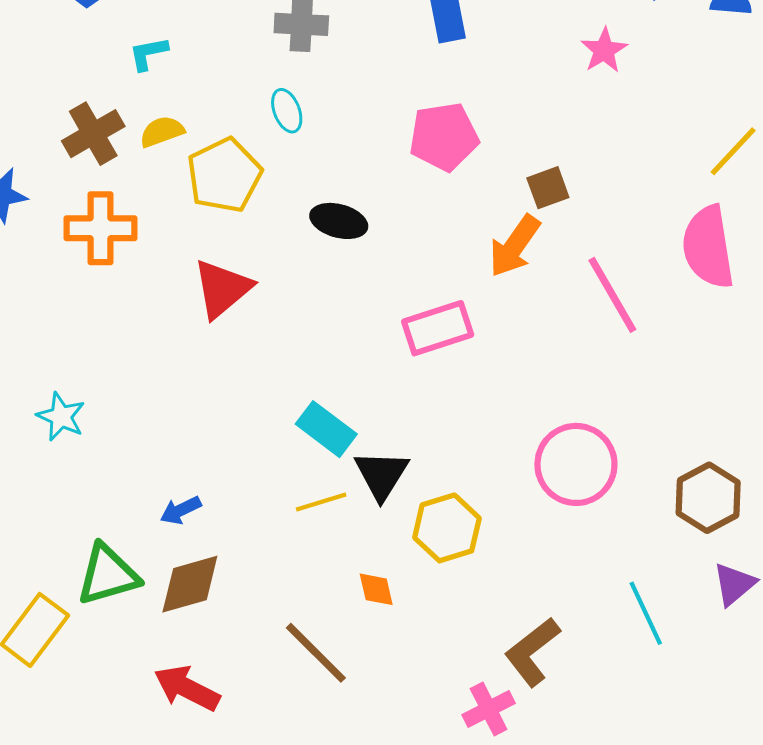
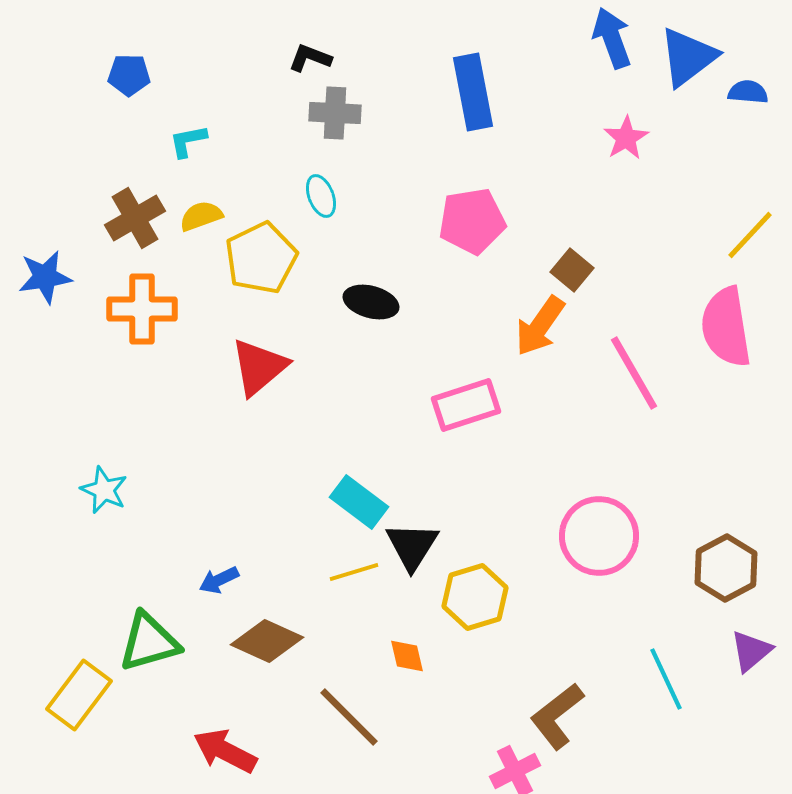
brown square: (548, 188) -> (572, 270), turned -30
brown diamond: (190, 584) -> (267, 641), moved, turned 40

